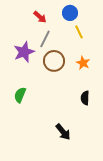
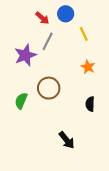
blue circle: (70, 13) -> (66, 14), moved
brown circle: (54, 61) -> (49, 88), moved

